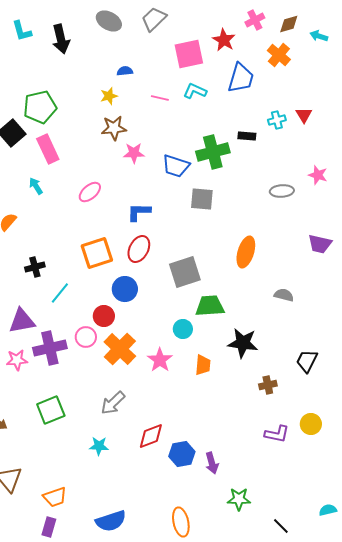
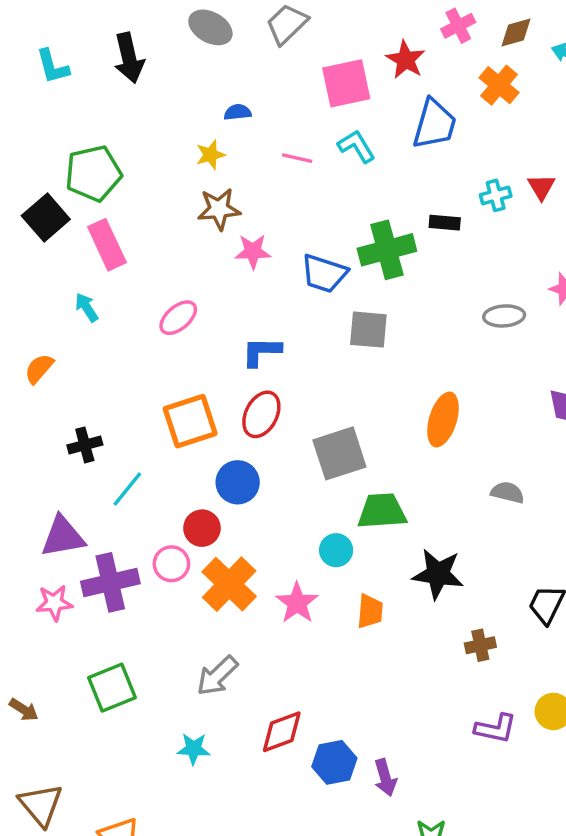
cyan L-shape: (22, 31) -> (53, 66), moved
cyan L-shape: (195, 91) -> (356, 146), turned 35

